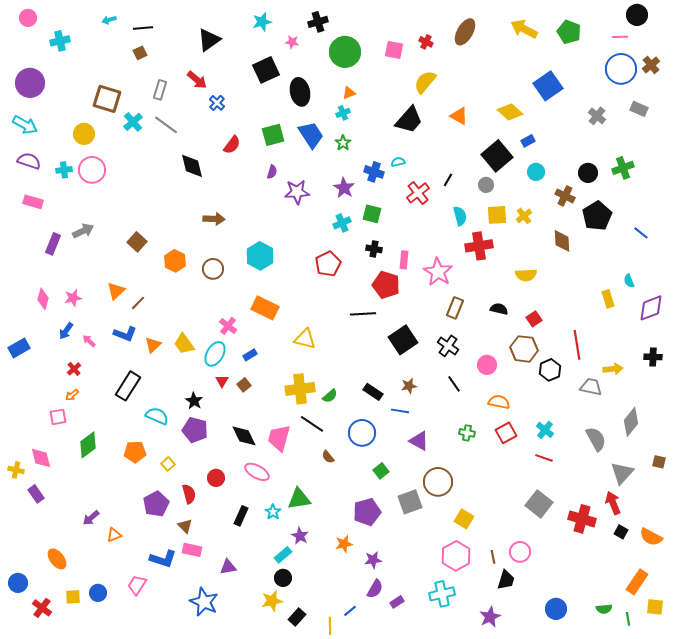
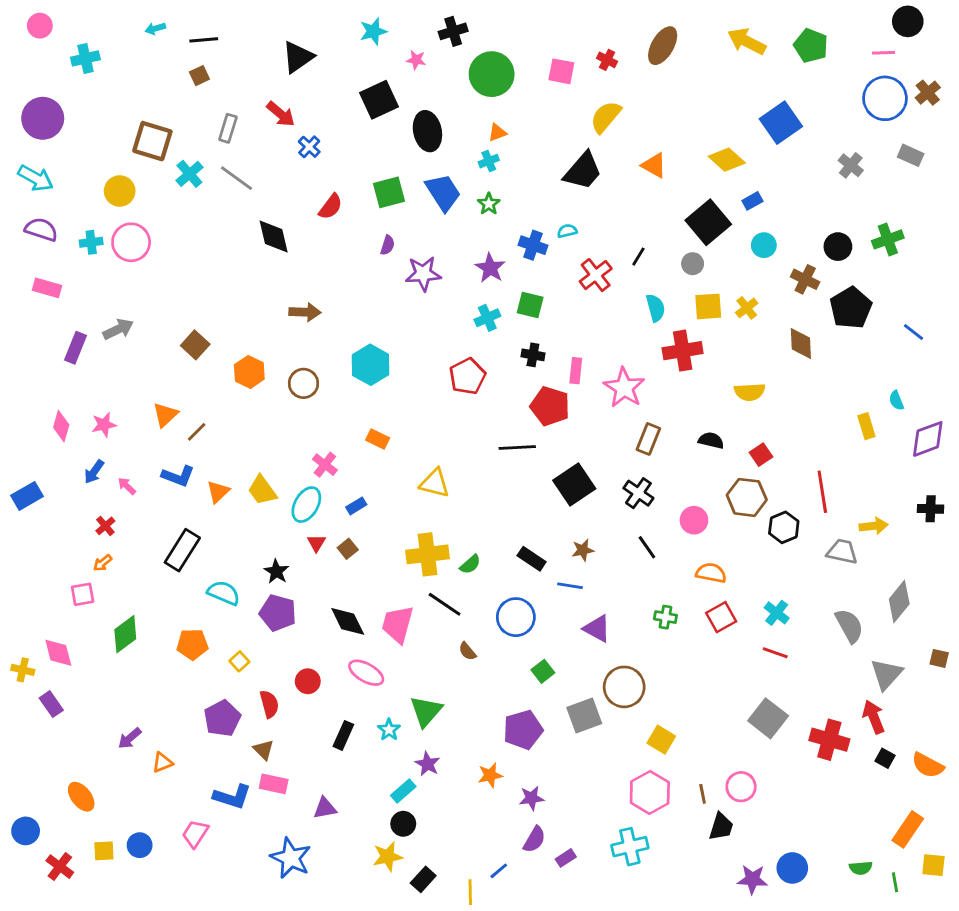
orange rectangle: (265, 308) -> (378, 439), size x0.6
green triangle: (299, 499) -> (426, 711), turned -40
purple star: (490, 617) -> (752, 879), moved, turned 30

